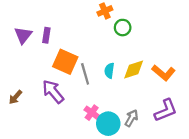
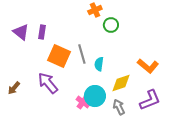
purple triangle: (23, 35) -> (21, 32), turned -30
yellow diamond: (134, 70) -> (121, 83), moved
gray line: (85, 74) -> (82, 54), moved
gray arrow: (131, 118) -> (119, 107), turned -56
cyan circle: (108, 124) -> (95, 96), moved

